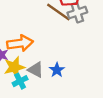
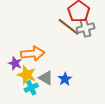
yellow star: (14, 67) -> (27, 75), turned 30

